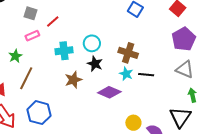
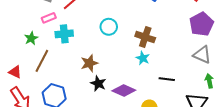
cyan cross: (64, 51) -> (64, 34), moved
black star: (95, 64) -> (98, 84), moved
black line: (146, 75) -> (167, 79), moved
purple diamond: (109, 92) -> (124, 90), moved

